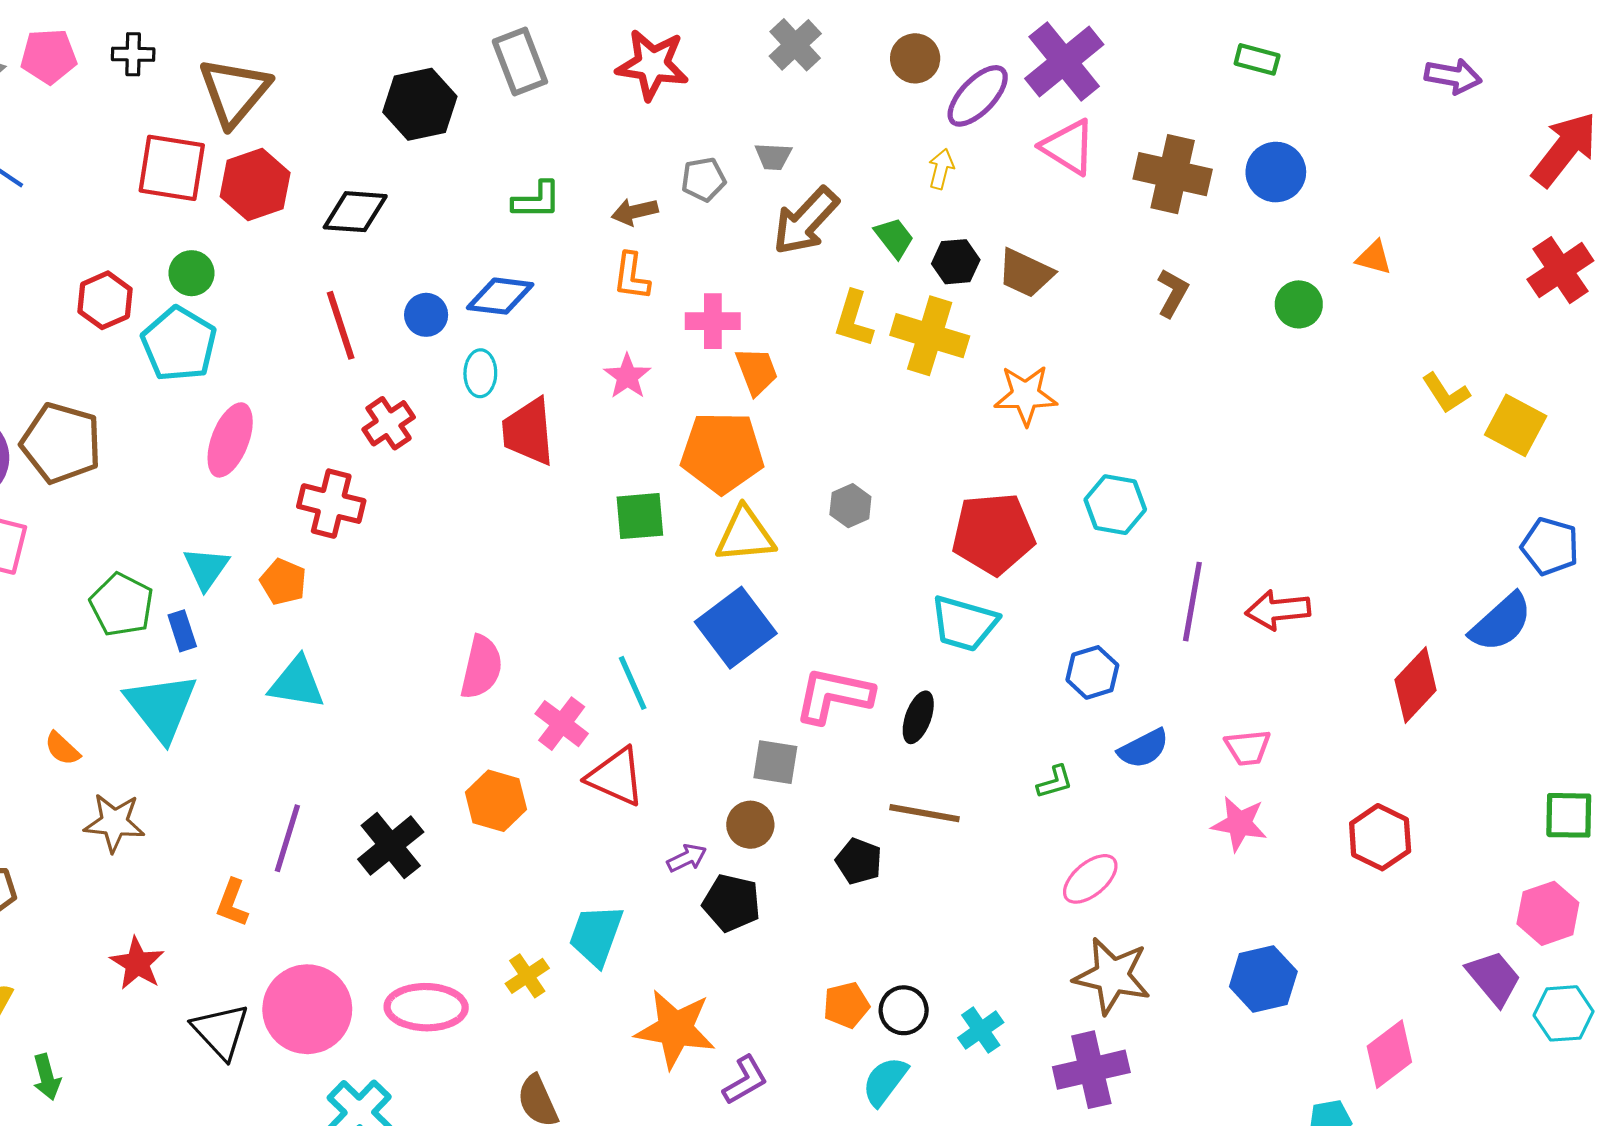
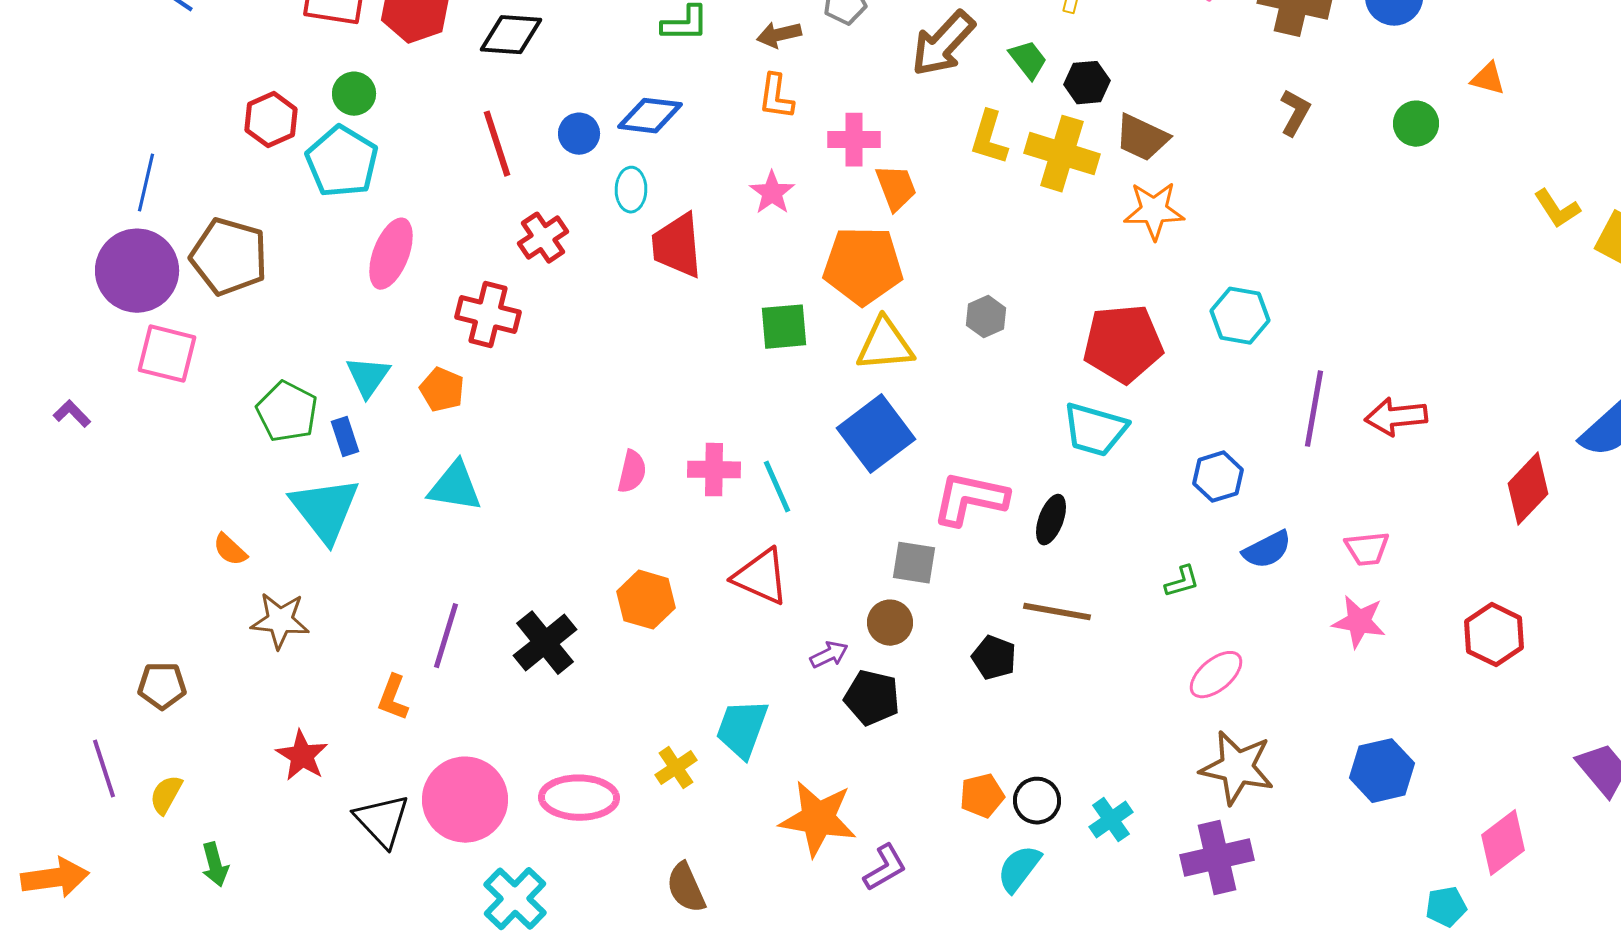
brown trapezoid: (1026, 273) -> (1142, 138), moved
pink semicircle: (481, 667) -> (632, 472), size x0.7
pink cross: (562, 724) -> (714, 470), moved, turned -36

